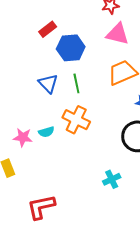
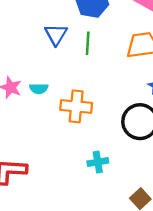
orange cross: (76, 120) -> (76, 106), moved, turned -36

